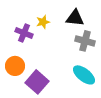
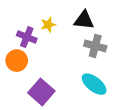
orange circle: (15, 66) -> (17, 61), moved

